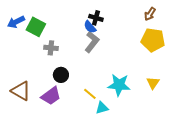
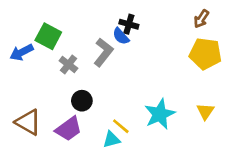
blue arrow: (16, 22) -> (21, 52), moved
gray L-shape: (92, 42) -> (103, 52), moved
gray cross: (51, 48) -> (68, 64), turned 32
cyan star: (119, 85) -> (160, 114), turned -30
cyan triangle: (102, 108) -> (111, 140), moved

